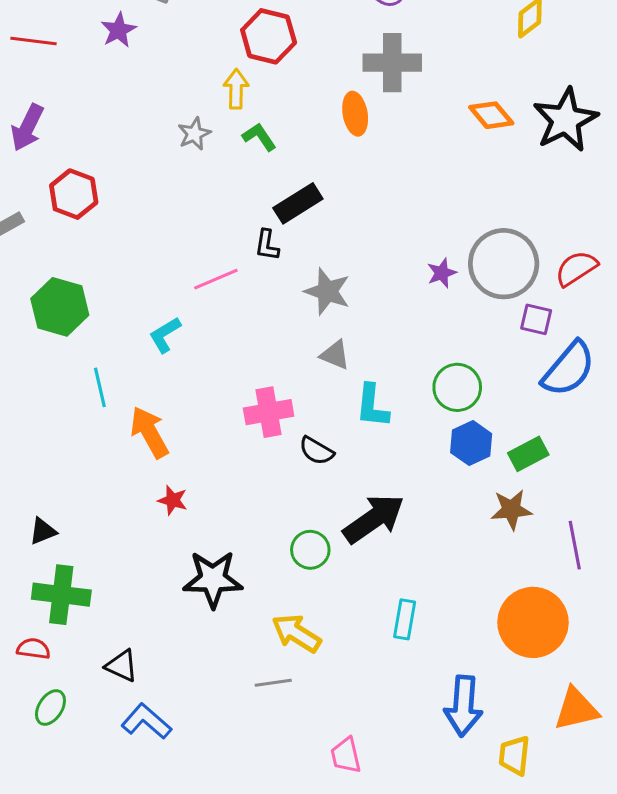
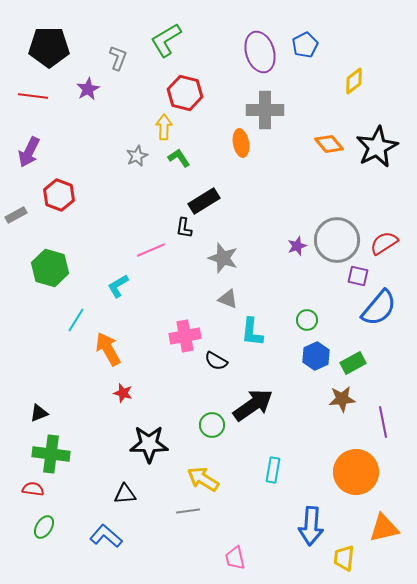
cyan line: (100, 387) -> (76, 320), turned 45
green circle: (457, 387) -> (307, 320), size x0.7
black triangle: (122, 666) -> (125, 494), moved, turned -30

